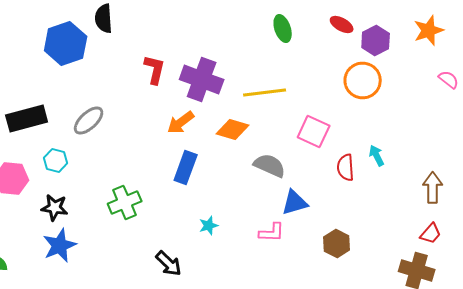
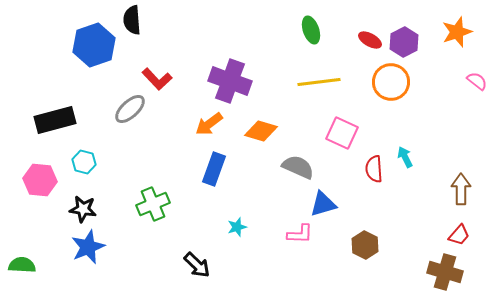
red ellipse: (342, 24) -> (370, 40), moved
red L-shape: (155, 70) -> (157, 79), moved, turned 124
yellow line: (265, 92) -> (319, 82), moved
gray ellipse: (89, 120) -> (130, 109), moved

